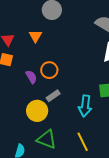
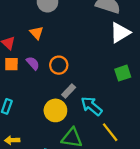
purple semicircle: (31, 77) -> (33, 63), moved
cyan arrow: (85, 106) -> (92, 106), moved, turned 135

